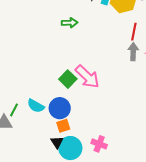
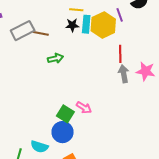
pink arrow: (87, 77) -> (84, 108), size x0.6
blue circle: (60, 108) -> (63, 132), moved

